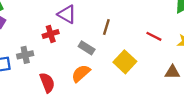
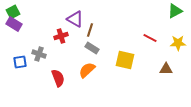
brown line: (106, 27) -> (90, 30), moved
gray cross: (25, 55) -> (39, 54), turned 32
yellow square: (125, 62) -> (125, 60), turned -30

